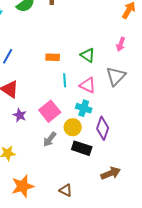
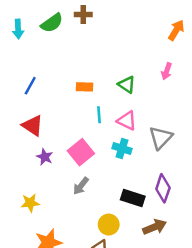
gray triangle: (116, 76) -> (161, 138), moved
yellow circle: (73, 127) -> (109, 225), moved
purple diamond: (103, 128) -> (163, 188), moved
black rectangle: (82, 148) -> (133, 198), moved

